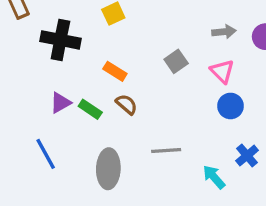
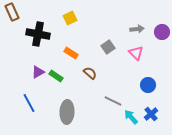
brown semicircle: (126, 104) -> (90, 73), moved
blue circle: (231, 106) -> (148, 85), moved
gray line: (166, 151) -> (113, 101), moved, turned 30
blue cross: (247, 156) -> (151, 114), moved

